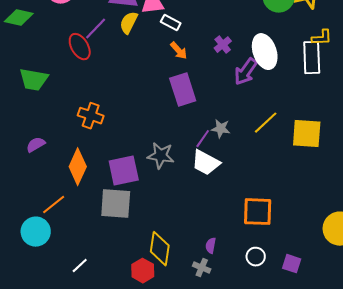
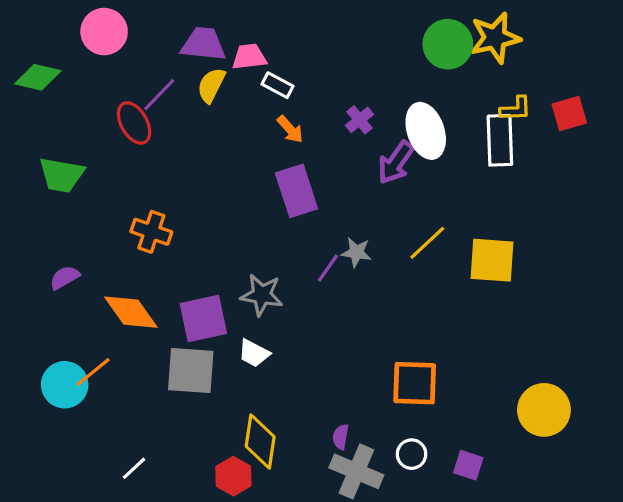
white trapezoid: (206, 163) -> (254, 353), moved, size x0.7
orange diamond: (78, 167) -> (131, 312), turned -60
cyan circle: (36, 232) -> (65, 385), moved
gray cross: (202, 268) -> (356, 471), moved, size x1.8

